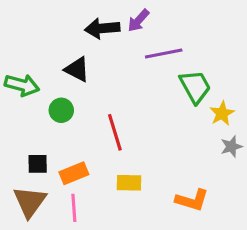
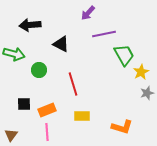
black arrow: (102, 28) -> (30, 25), moved
black triangle: (77, 69) -> (61, 44), moved
brown triangle: (30, 202) -> (11, 135), moved, size x0.6

